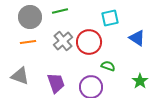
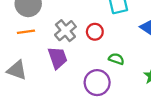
red circle: (89, 42) -> (95, 32), size x0.6
purple trapezoid: (56, 83) -> (58, 58), moved

